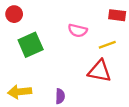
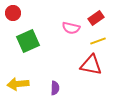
red rectangle: (117, 15) -> (96, 18), moved, turned -42

